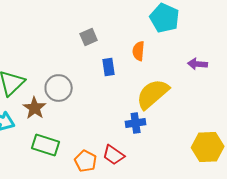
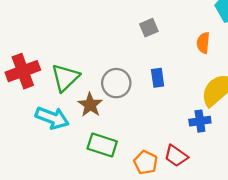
blue rectangle: (109, 67) -> (158, 78), moved

